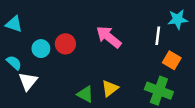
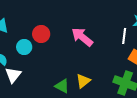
red circle: (65, 44) -> (41, 34), moved

